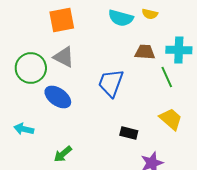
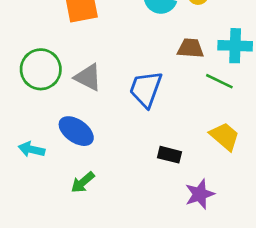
gray triangle: (64, 57) -> (88, 77), moved
green line: (167, 77) -> (219, 81), turned -40
blue ellipse: (58, 97) -> (76, 131), moved

